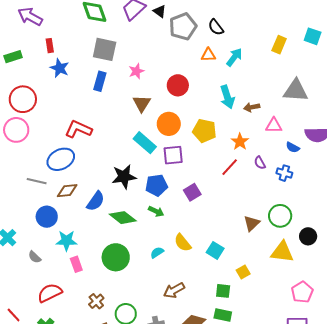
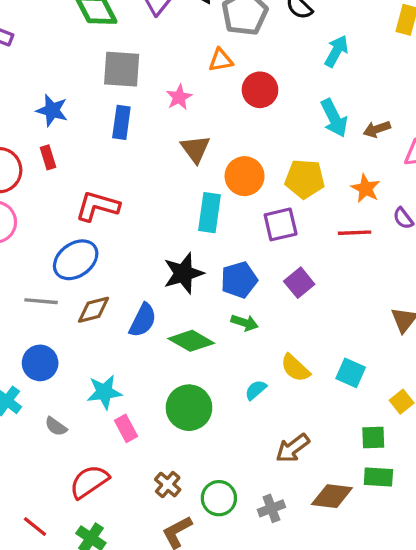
red rectangle: (50, 46) -> (48, 157), moved
orange triangle: (208, 55) -> (221, 60), moved
red circle: (178, 85) -> (260, 90), moved
cyan rectangle: (145, 143) -> (210, 213), turned 65
purple square: (173, 155) -> (281, 224), moved
red line: (230, 167) -> (355, 233), turned 54
blue circle: (47, 217) -> (40, 363), moved

